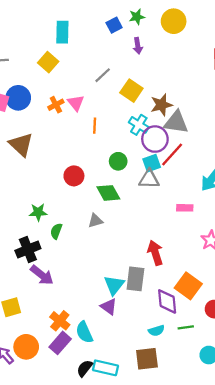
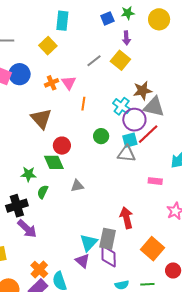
yellow square: (131, 91) -> (120, 60), moved
brown triangle: (21, 144) -> (41, 119), moved
green diamond: (108, 193) -> (54, 162), moved
purple diamond: (167, 301) -> (109, 256), moved

